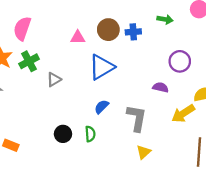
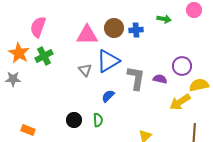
pink triangle: (78, 38) -> (87, 35), size x1.6
purple circle: (180, 61) -> (182, 66), moved
gray triangle: (54, 79) -> (85, 70), moved, turned -40
gray L-shape: (137, 118) -> (136, 78), moved

